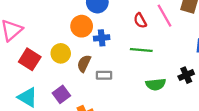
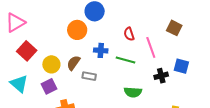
pink line: (164, 16) -> (151, 47), moved
blue cross: (102, 38) -> (101, 50), moved
yellow circle: (61, 53) -> (51, 64), moved
black cross: (186, 75) -> (161, 76), moved

